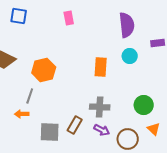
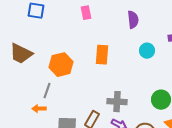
purple semicircle: (127, 25) -> (133, 20), moved, size x0.7
orange rectangle: (101, 67) -> (102, 55), moved

